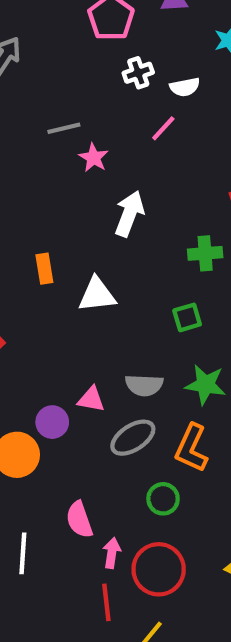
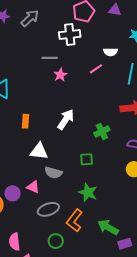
white cross: (138, 73) -> (70, 35), moved, size x1.5
white arrow: (129, 214) -> (66, 119), moved
green cross: (205, 253) -> (102, 131), turned -35
white triangle: (97, 295) -> (39, 151), moved
gray semicircle: (144, 385) -> (53, 173), moved

